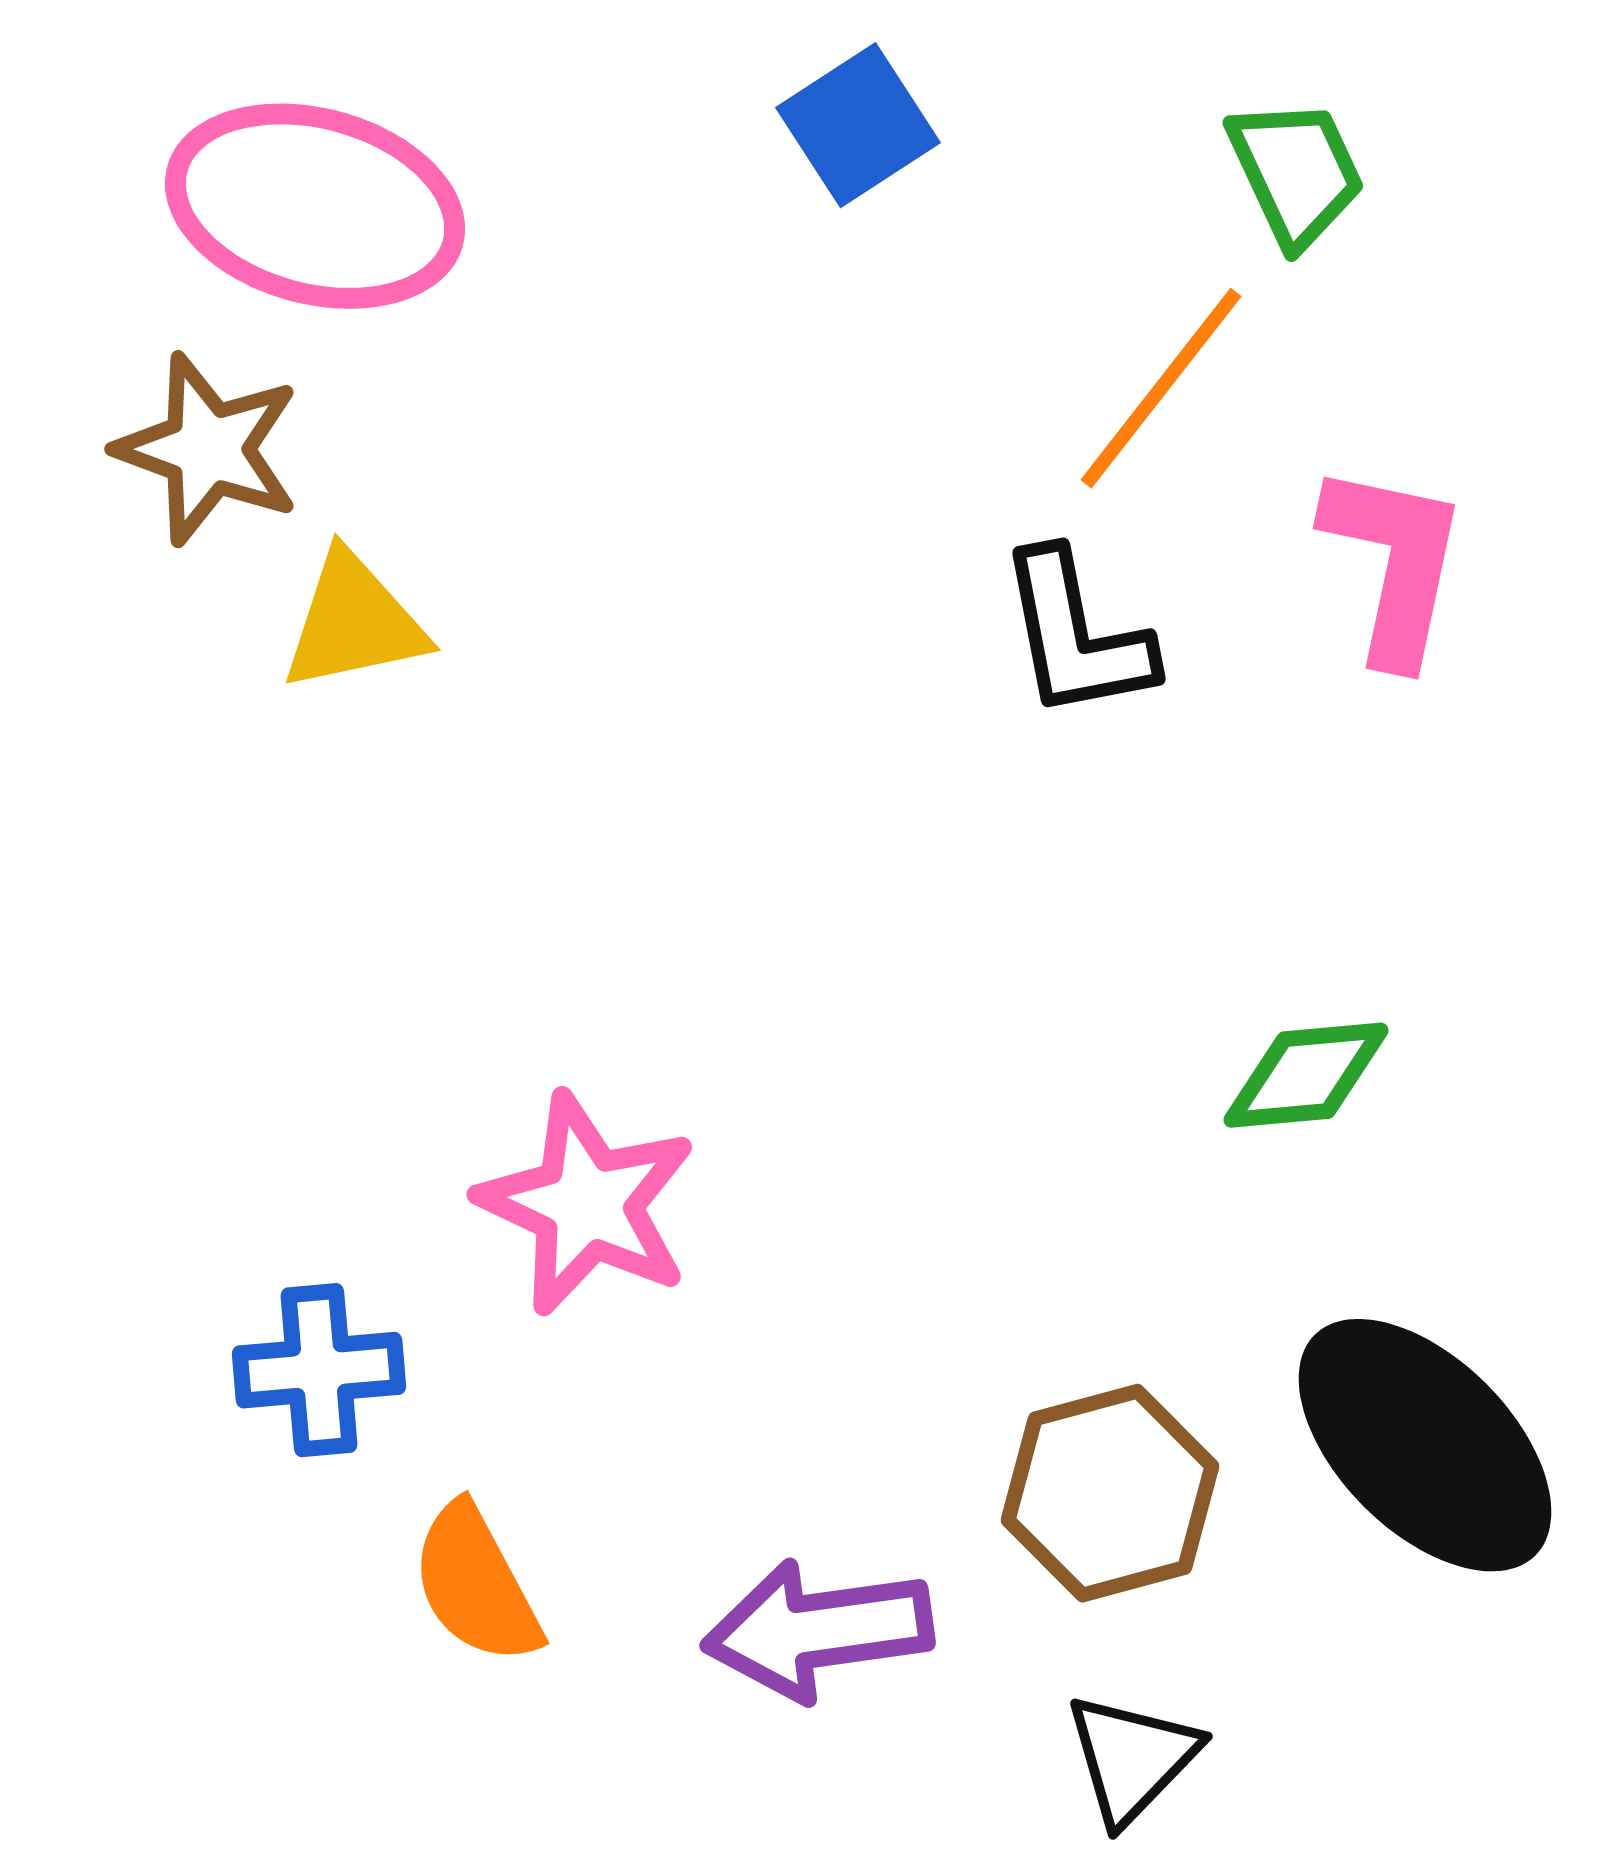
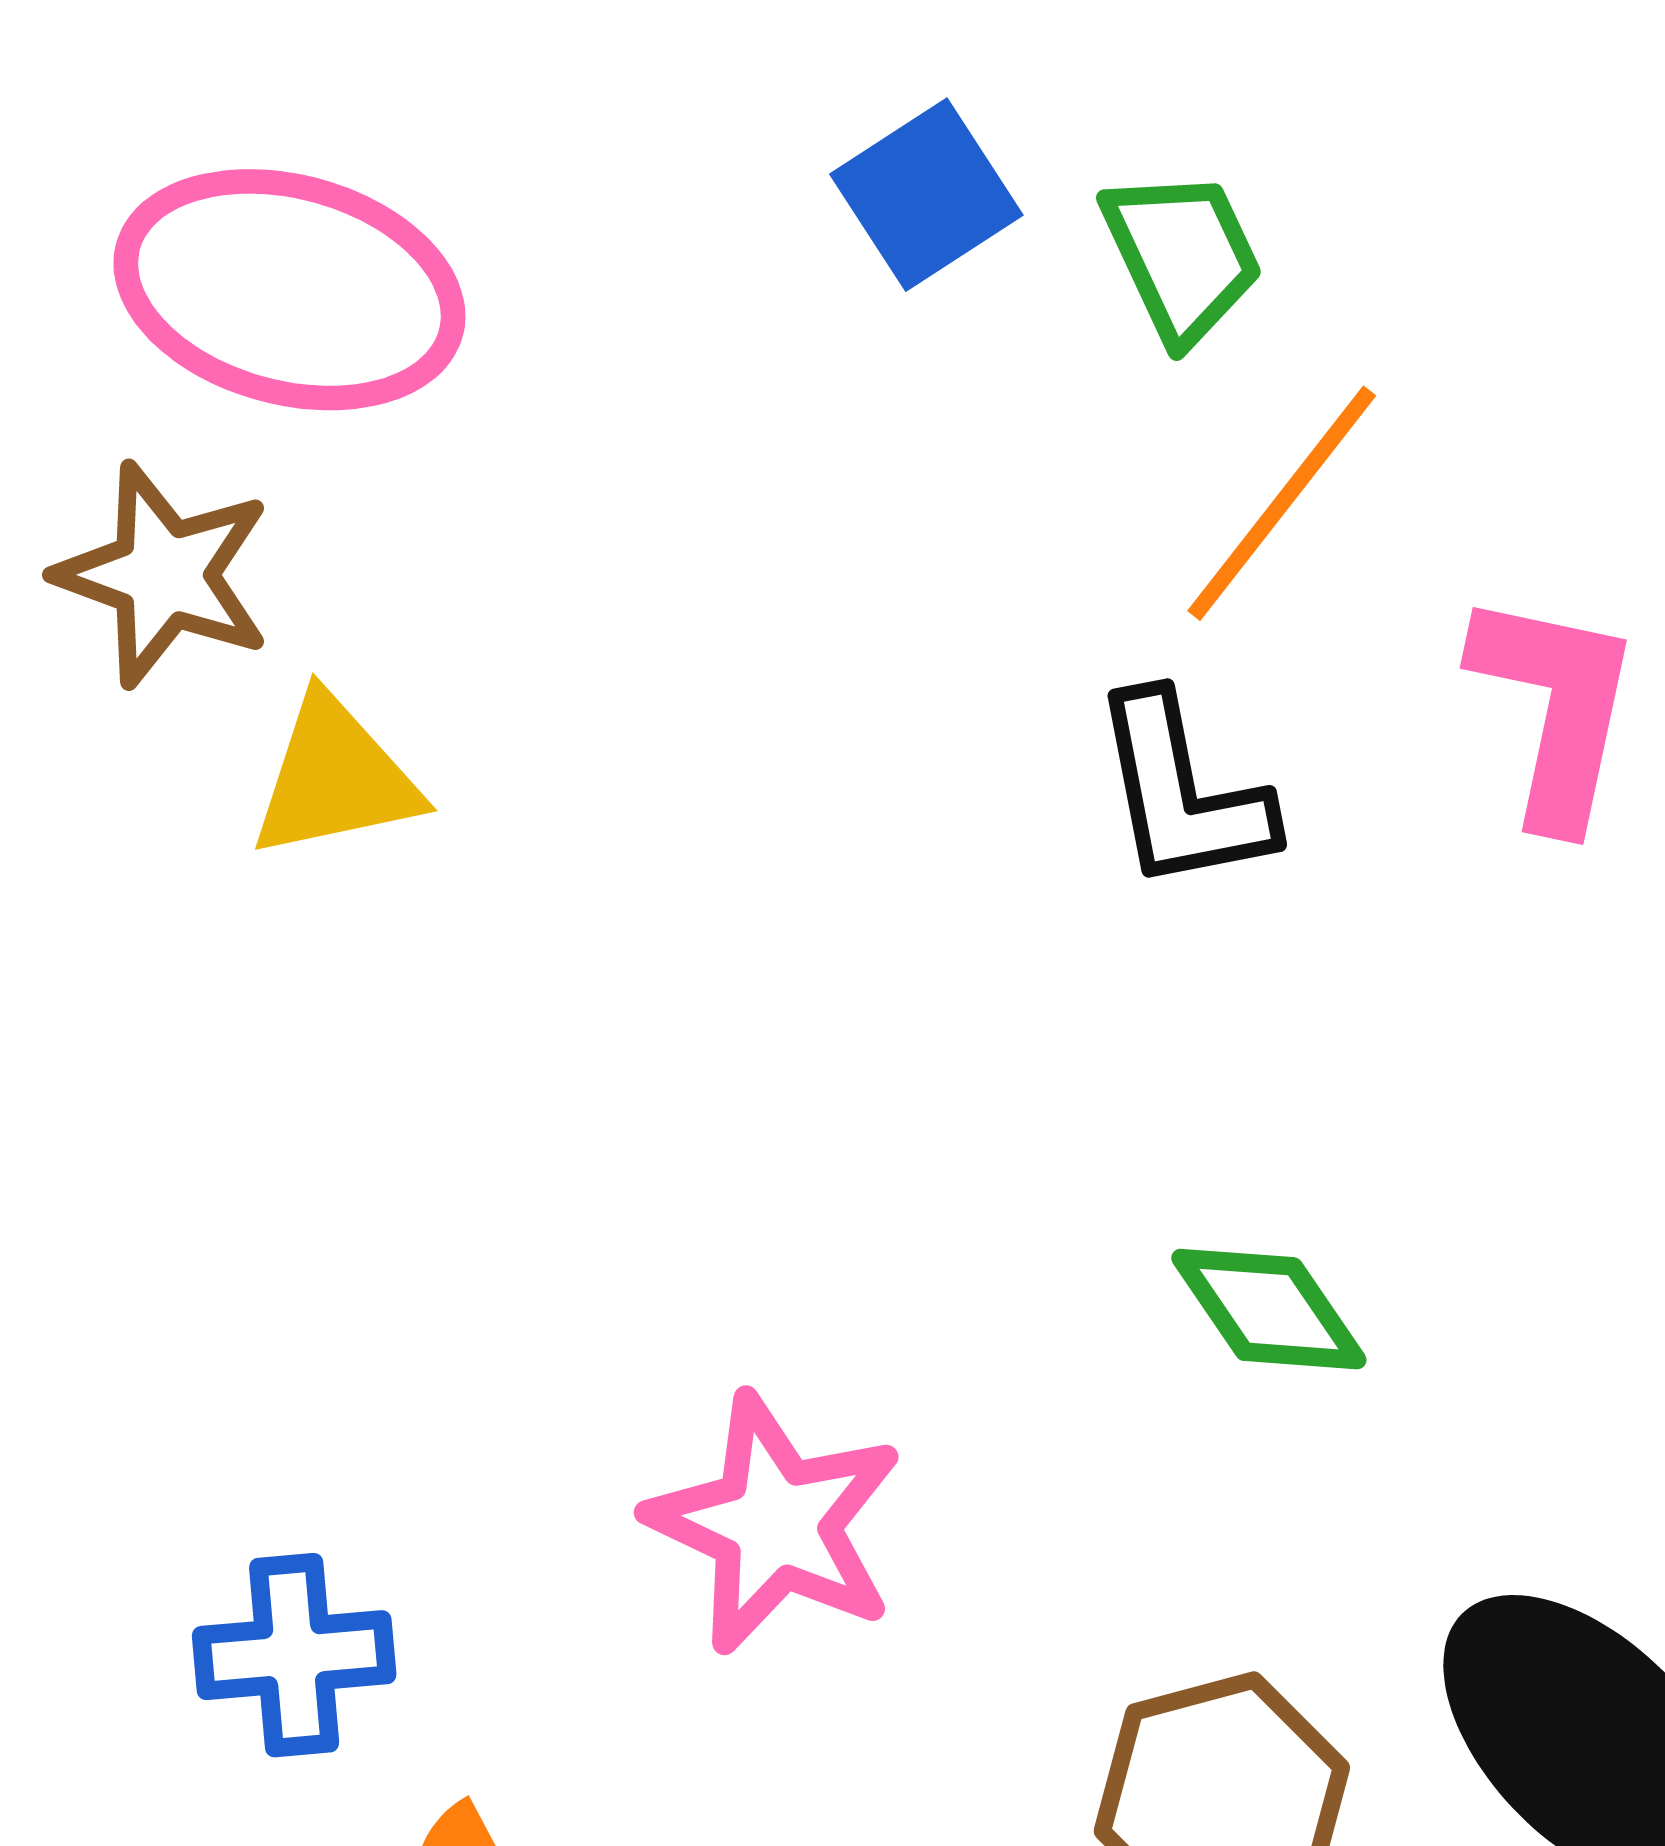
green trapezoid: (1296, 172) -> (1182, 256), moved
green diamond: (1306, 1075) -> (1269, 1309), moved, turned 61
pink star: (587, 1204) -> (775, 1524), moved

